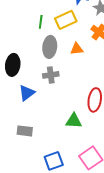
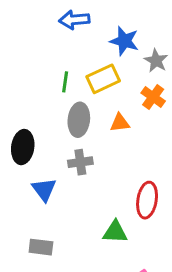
blue triangle: (27, 93) -> (44, 189), turned -30

